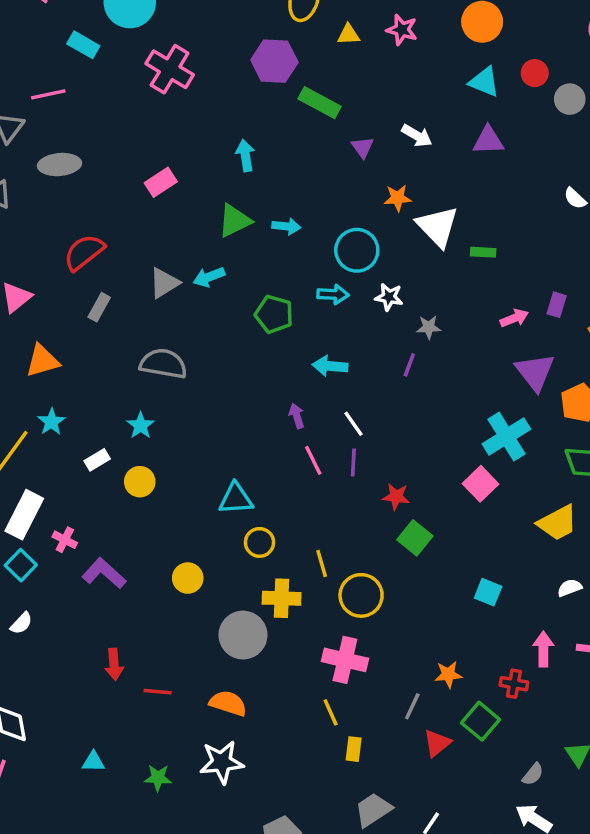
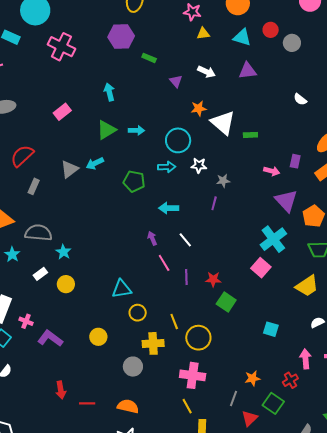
yellow triangle: (348, 35) -> (203, 34), moved
green rectangle: (320, 103) -> (149, 58), size x0.6
pink arrow: (514, 318) -> (272, 171), turned 42
gray semicircle: (163, 364) -> (38, 233), moved
purple line: (353, 462) -> (186, 277), moved
gray circle: (243, 635) -> (133, 367), size x0.7
red cross: (514, 684) -> (290, 380), turned -35

